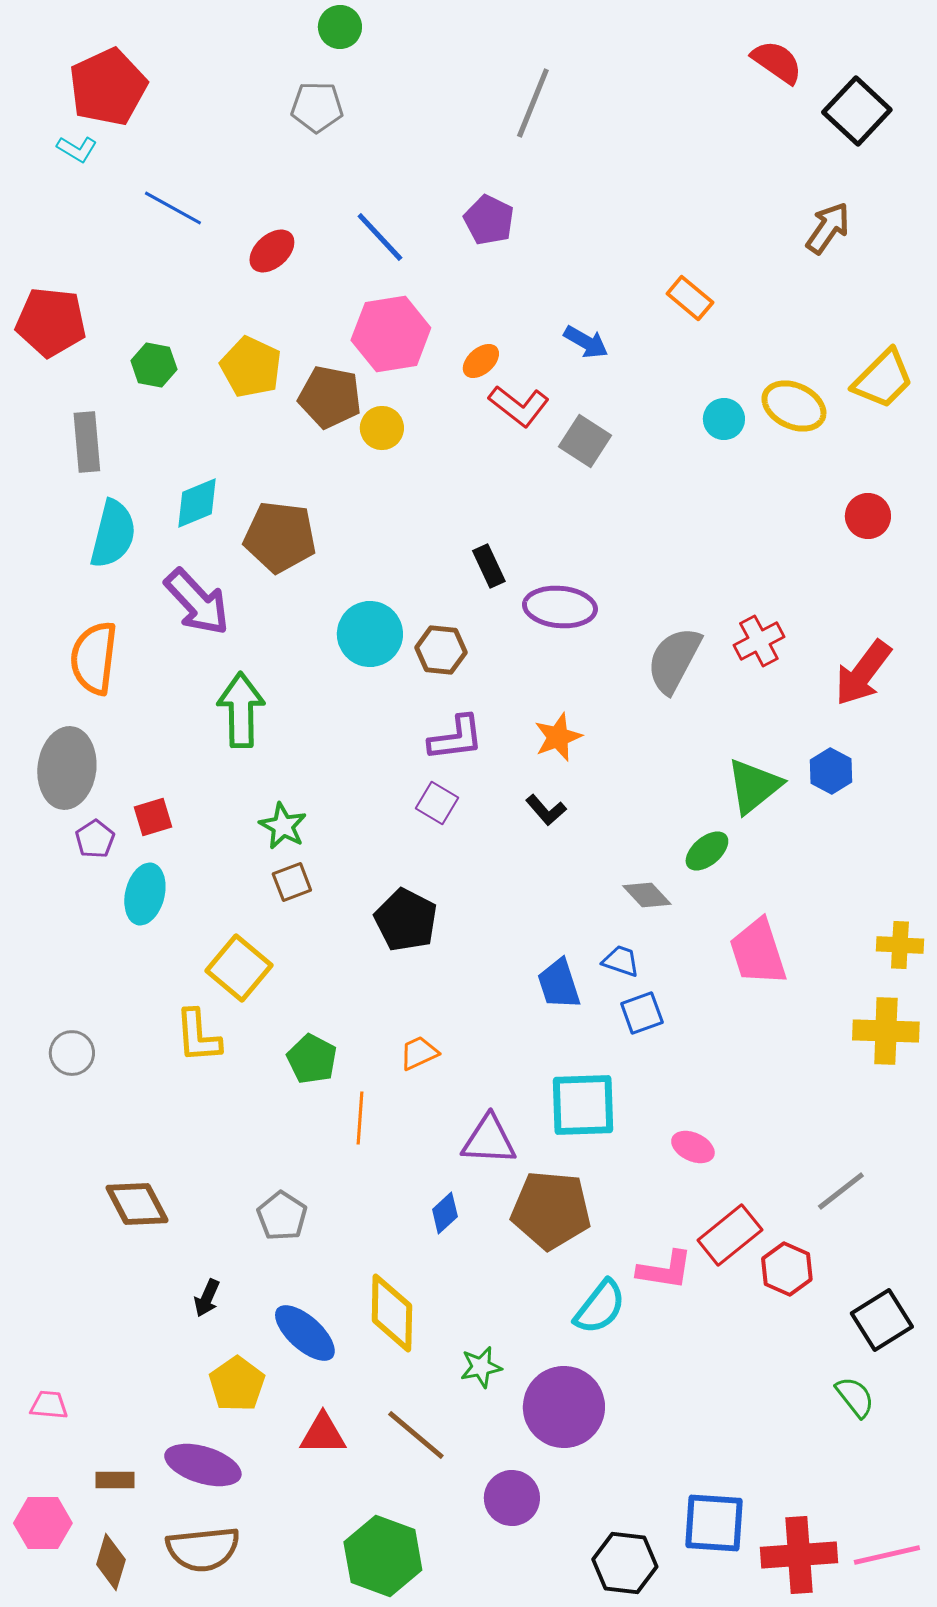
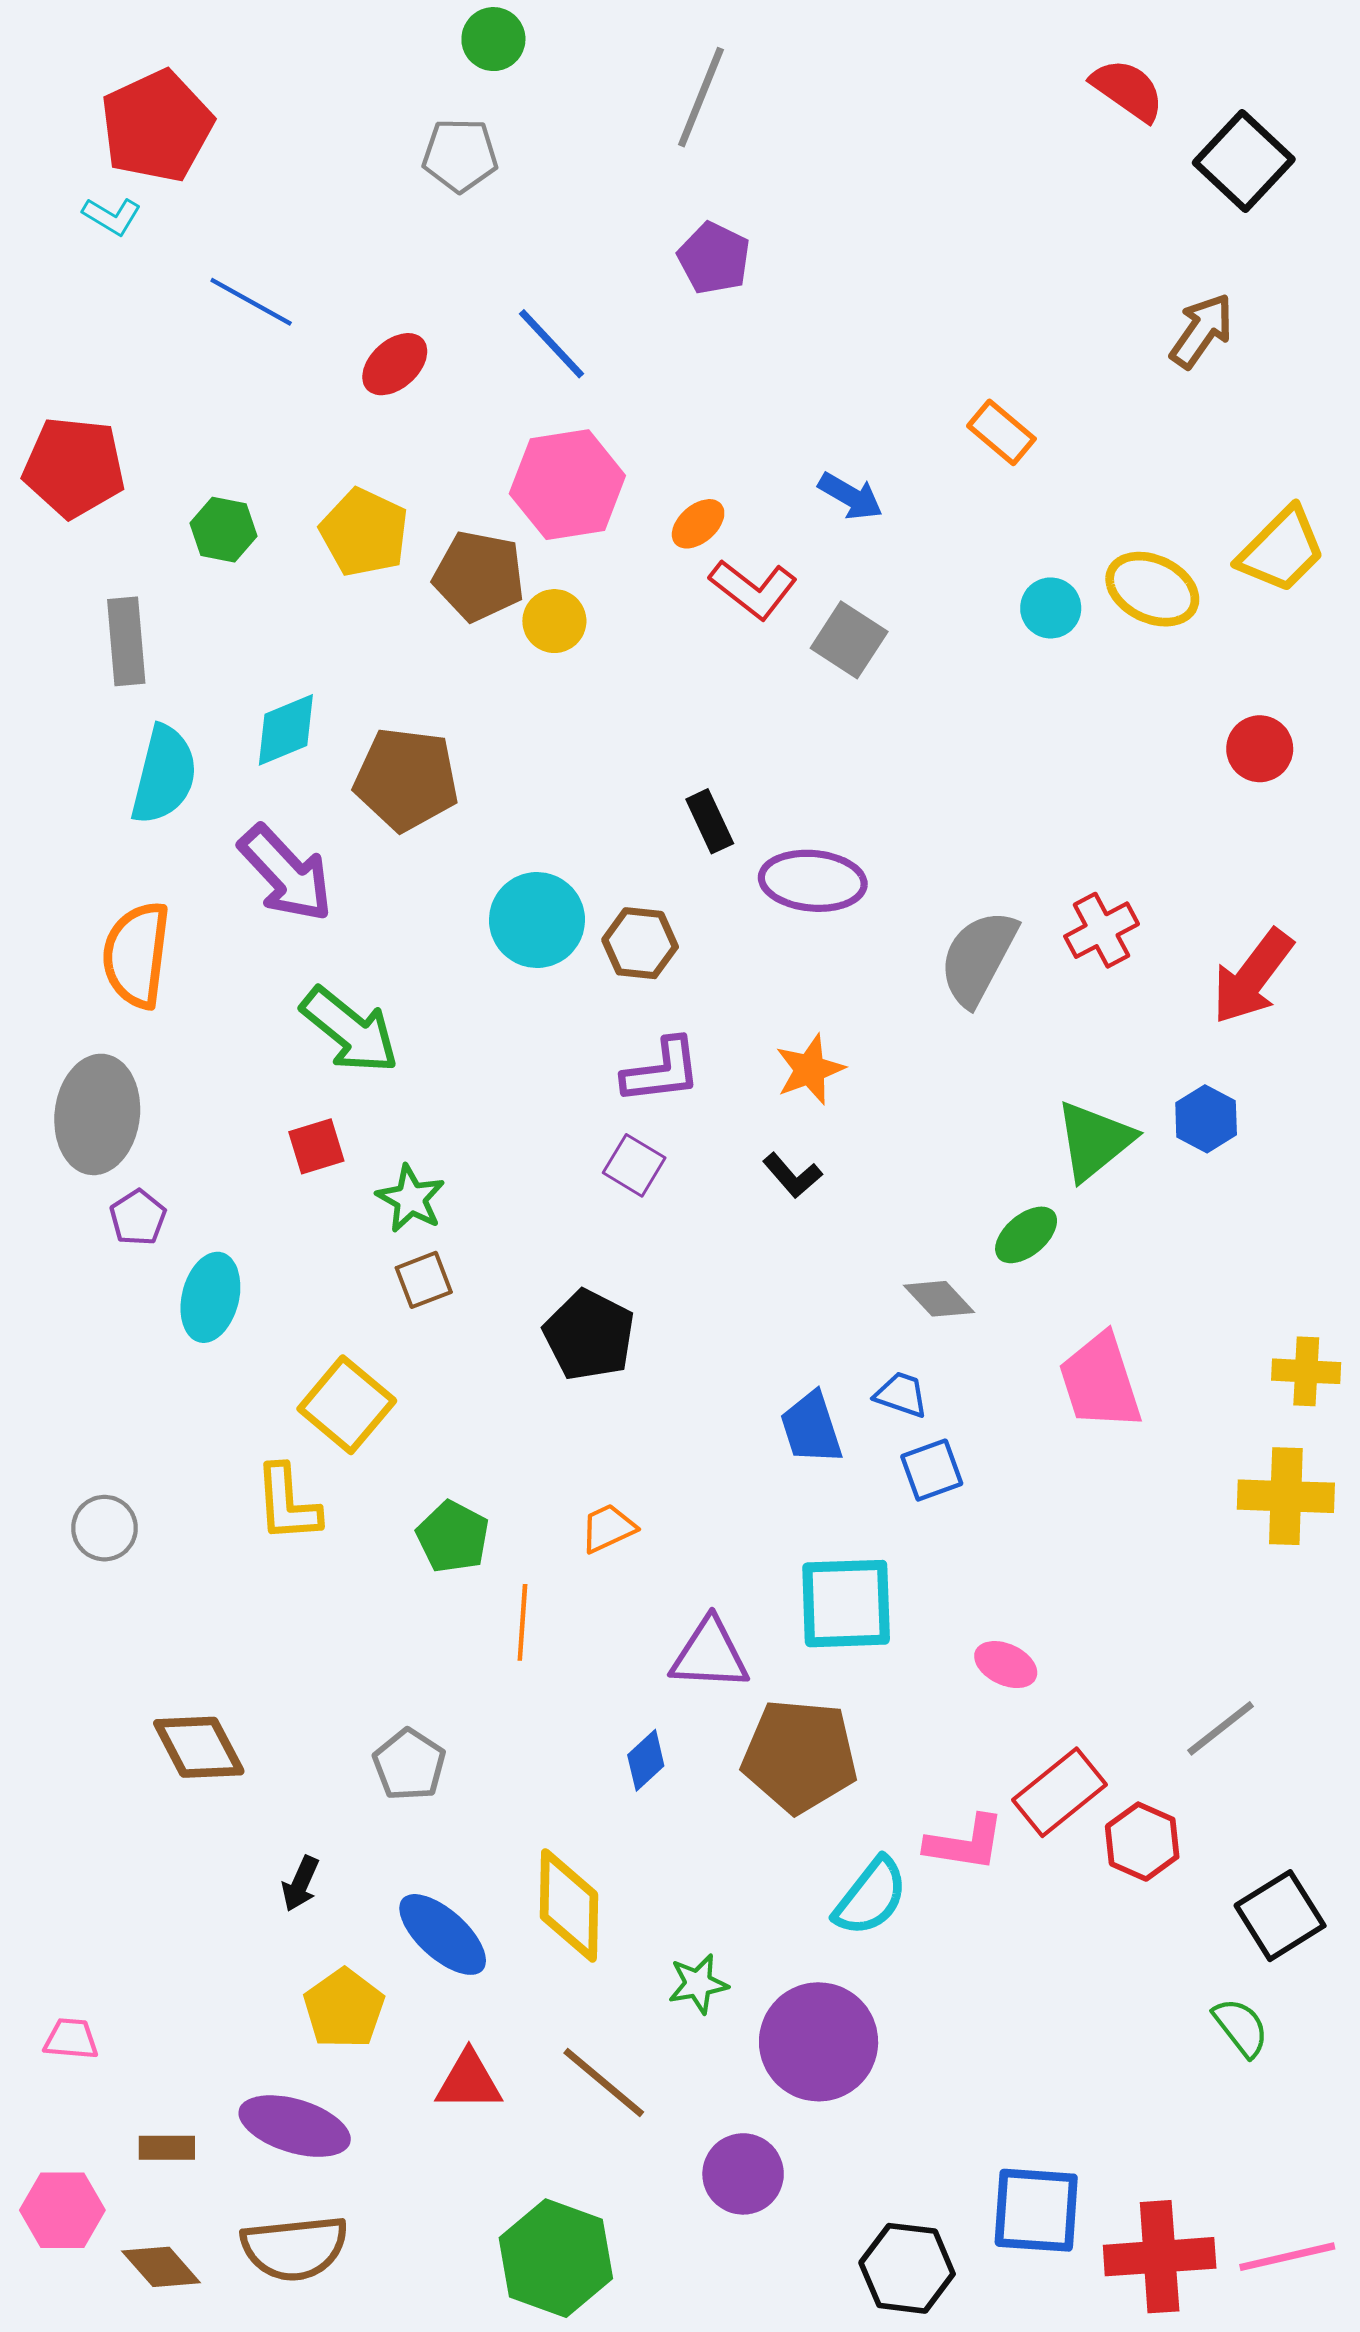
gray line: (533, 103) -> (701, 97), moved
purple pentagon: (489, 220) -> (714, 258), moved
green arrow: (241, 710) -> (350, 1030), turned 130
red square: (153, 817) -> (316, 1146), moved
brown diamond: (111, 1562) -> (161, 2267), turned -58

